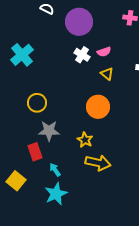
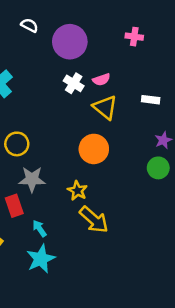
yellow triangle: (107, 74) -> (105, 107), size x1.5
yellow arrow: (98, 163) -> (94, 220), turned 30

